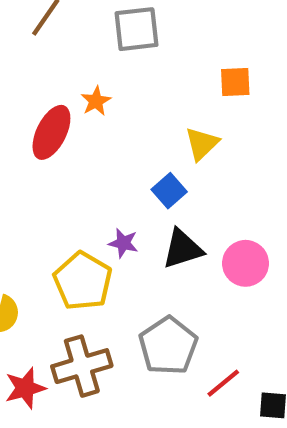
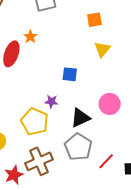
yellow triangle: (202, 144) -> (102, 49), moved
blue square: (169, 191) -> (70, 74), turned -35
black triangle: (183, 249) -> (80, 118), moved

